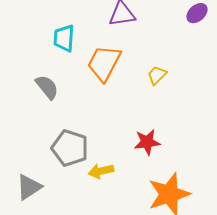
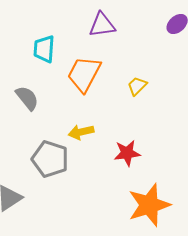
yellow arrow: (101, 171) -> (81, 132), moved

